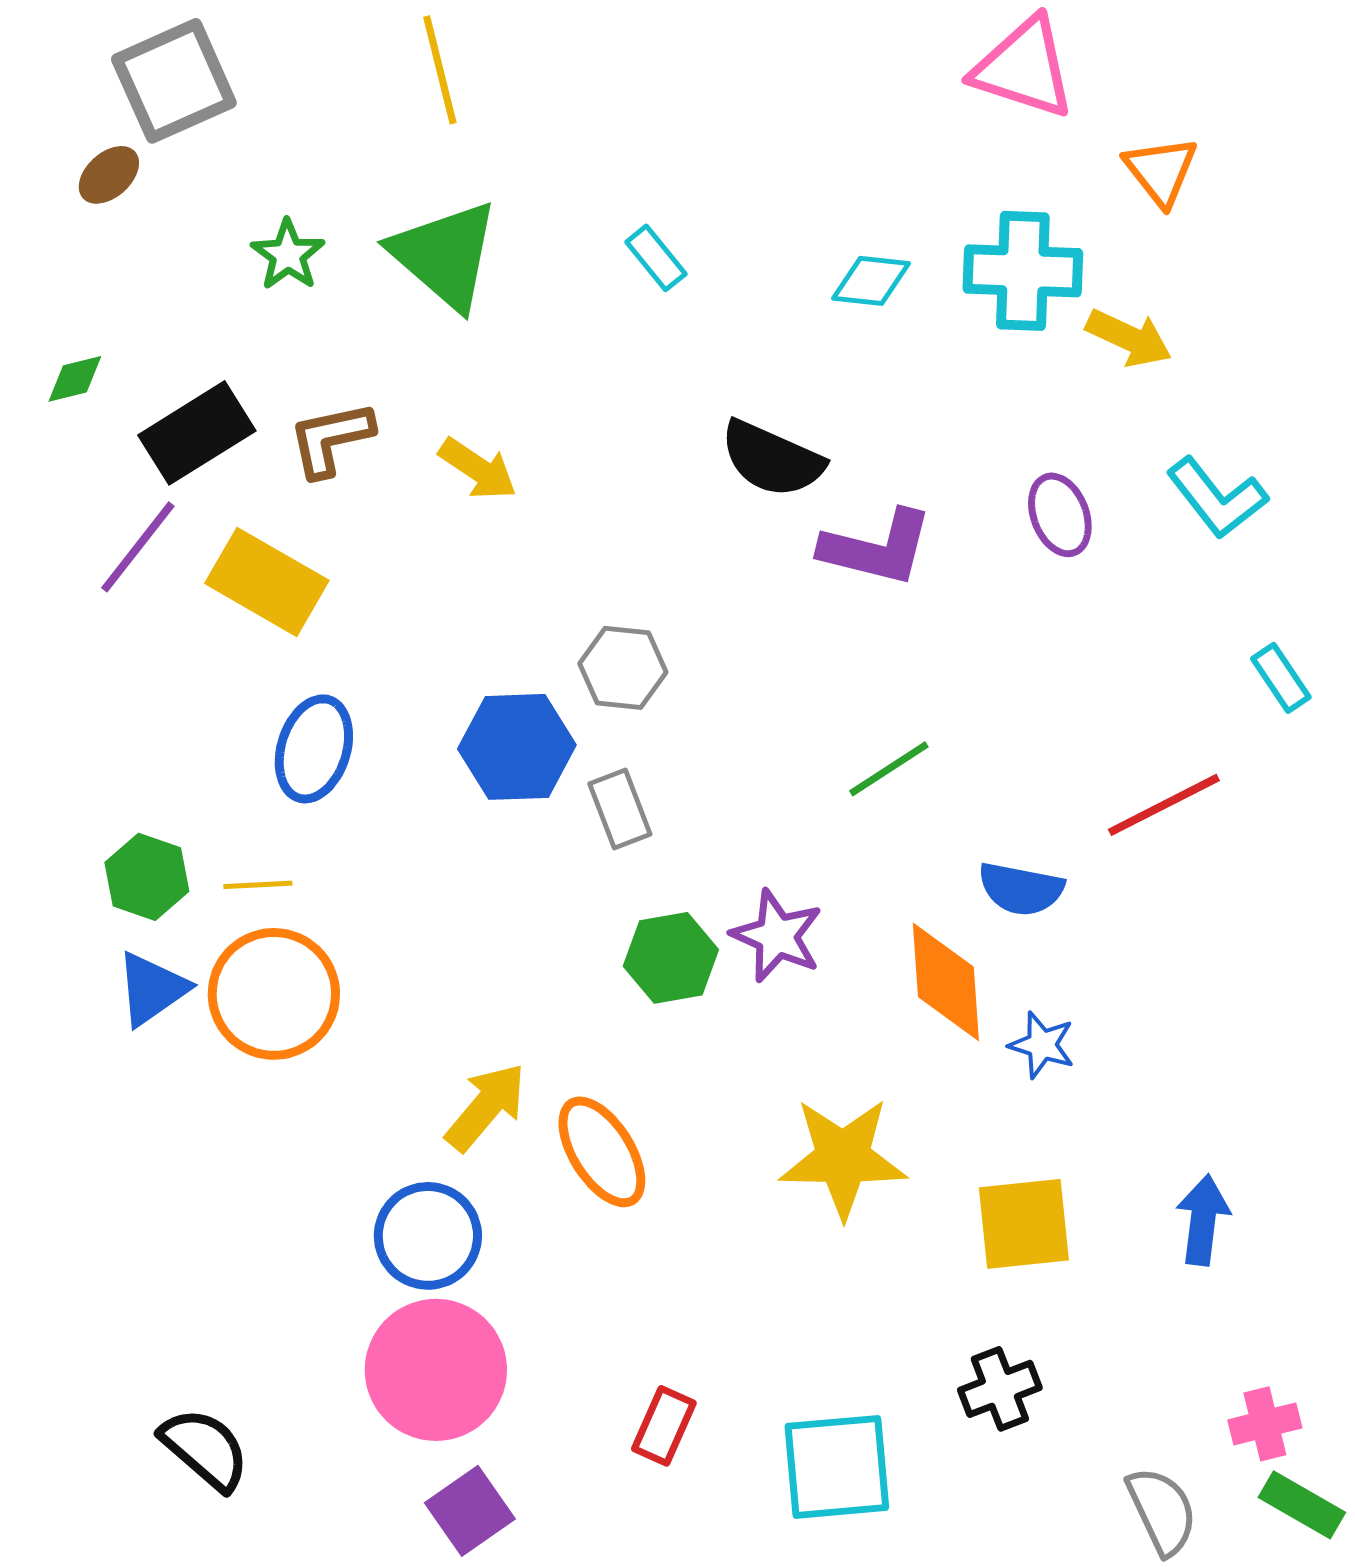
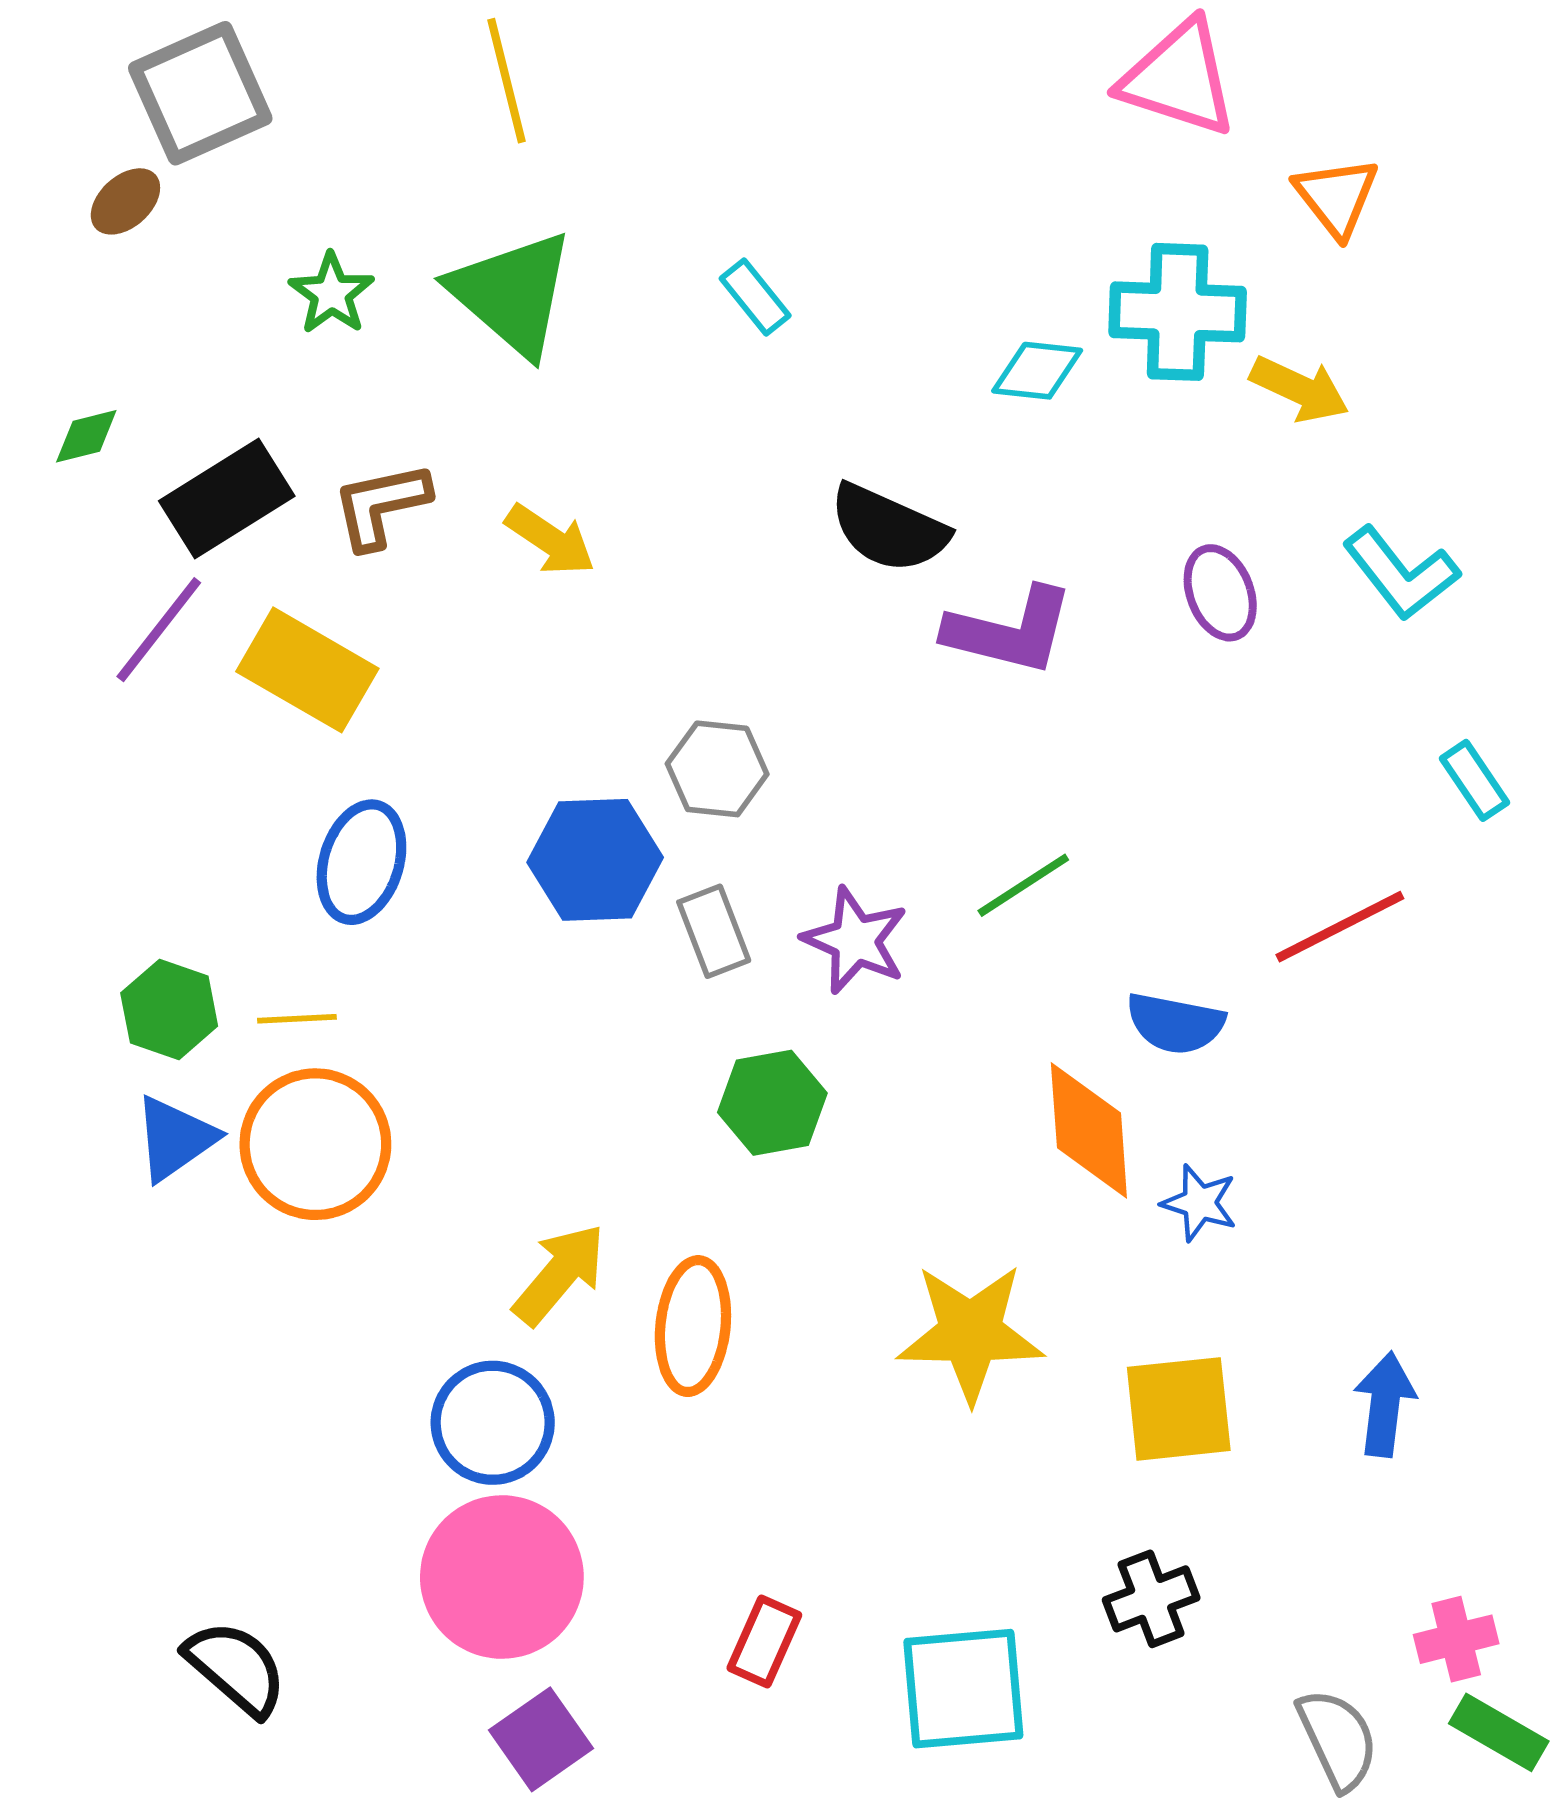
cyan diamond: (871, 281) -> (1037, 371), moved
purple star: (777, 936) -> (855, 940), moved
orange ellipse: (602, 1152) -> (693, 1326), turned 38

